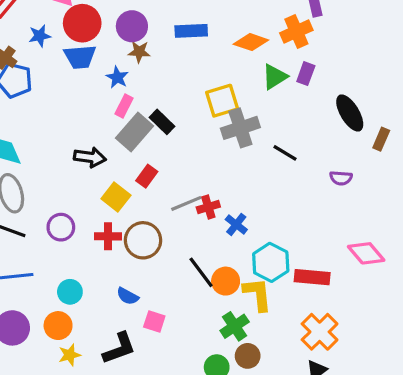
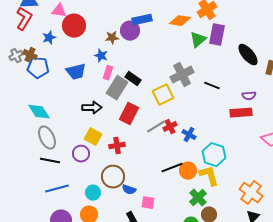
purple circle: (132, 26) -> (130, 31), moved
blue trapezoid: (80, 57) -> (76, 72), moved
purple rectangle: (306, 74) -> (217, 35), size x1.5
yellow square: (222, 101) -> (163, 95), moved
red rectangle: (147, 176) -> (129, 114), size x1.5
yellow square: (116, 197) -> (93, 137), moved
red cross: (108, 236) -> (117, 146), moved
brown circle: (143, 240) -> (113, 177), moved
black line: (201, 272) -> (172, 168), turned -65
red rectangle: (312, 277) -> (241, 113), moved

